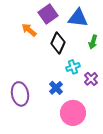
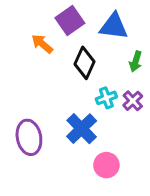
purple cross: (91, 79) -> (133, 101), moved
blue cross: (56, 88) -> (82, 129), size x1.5
pink circle: (73, 113) -> (106, 165), size x0.7

